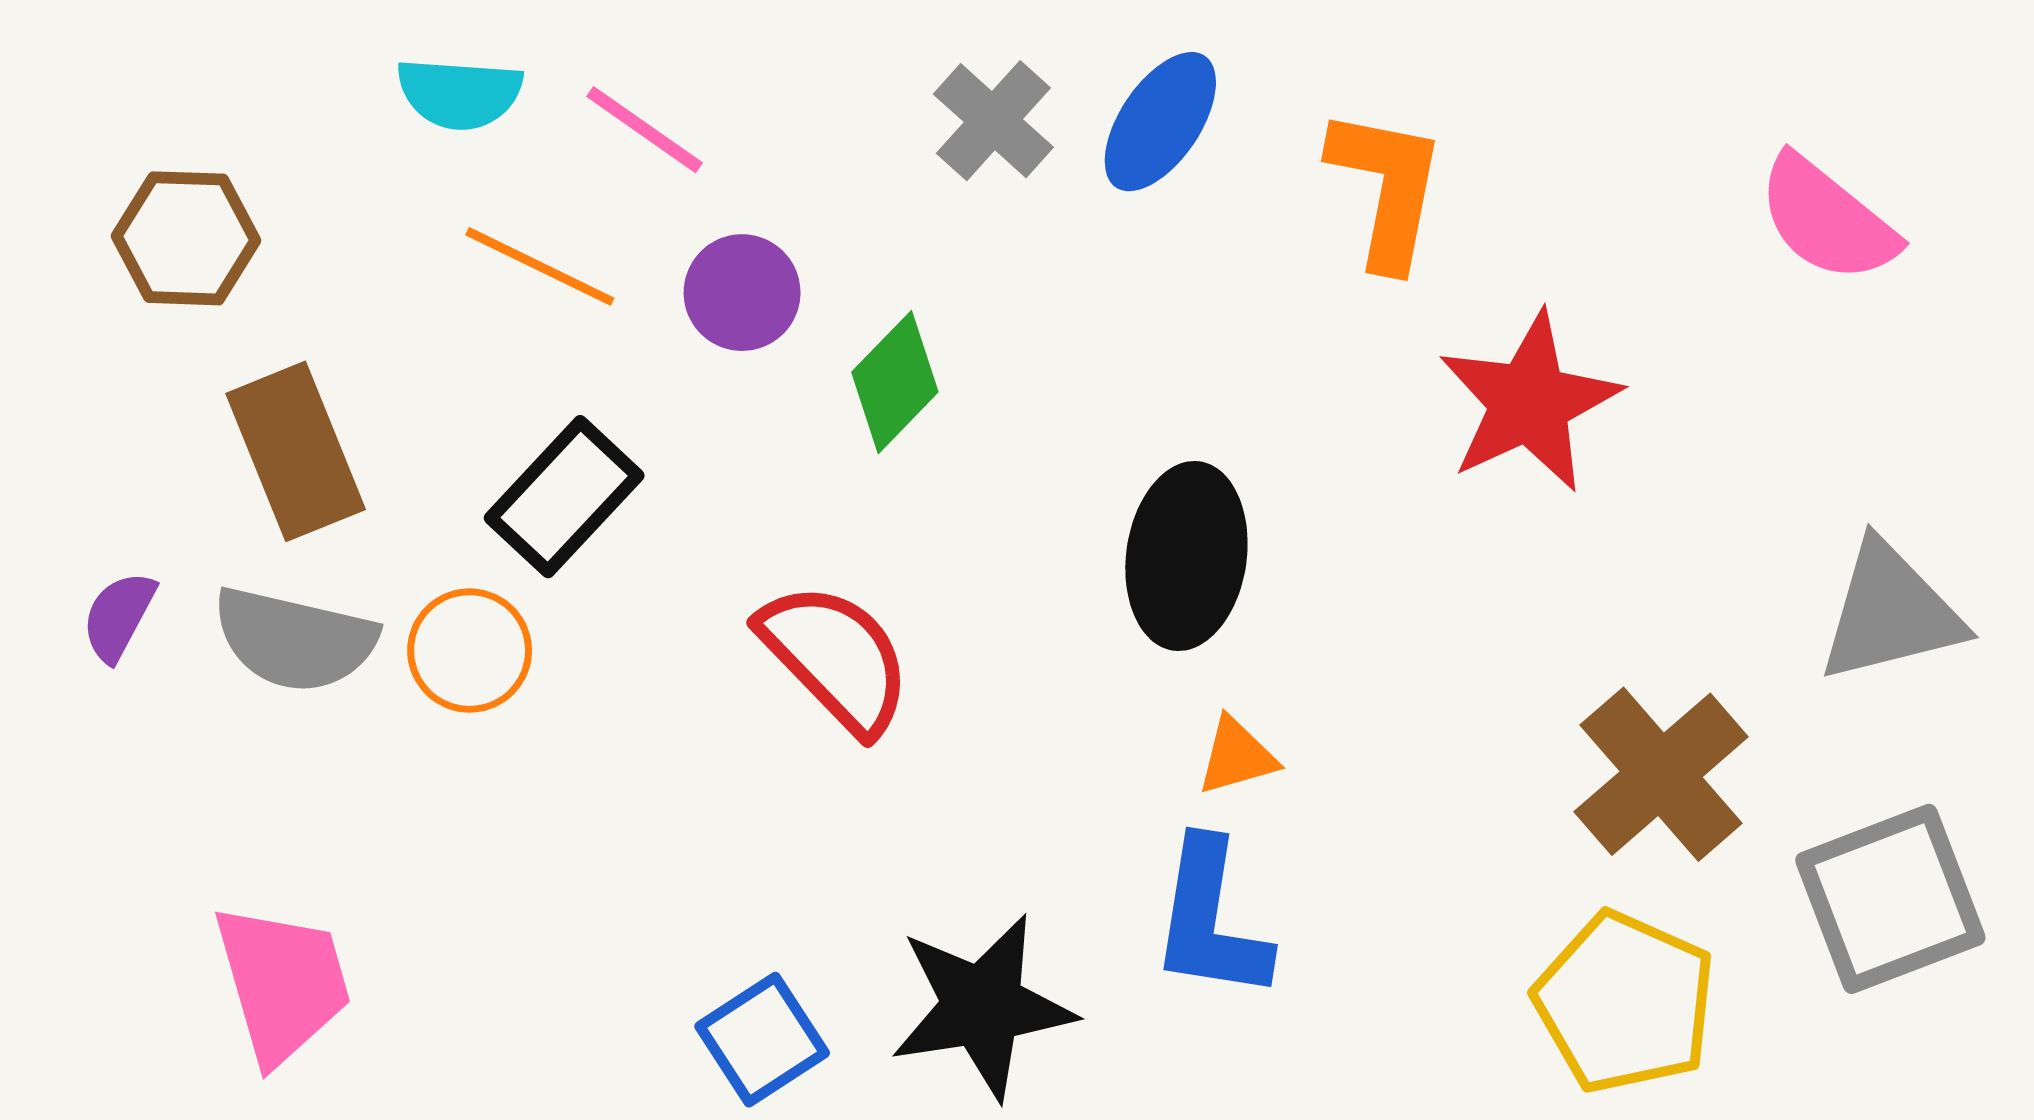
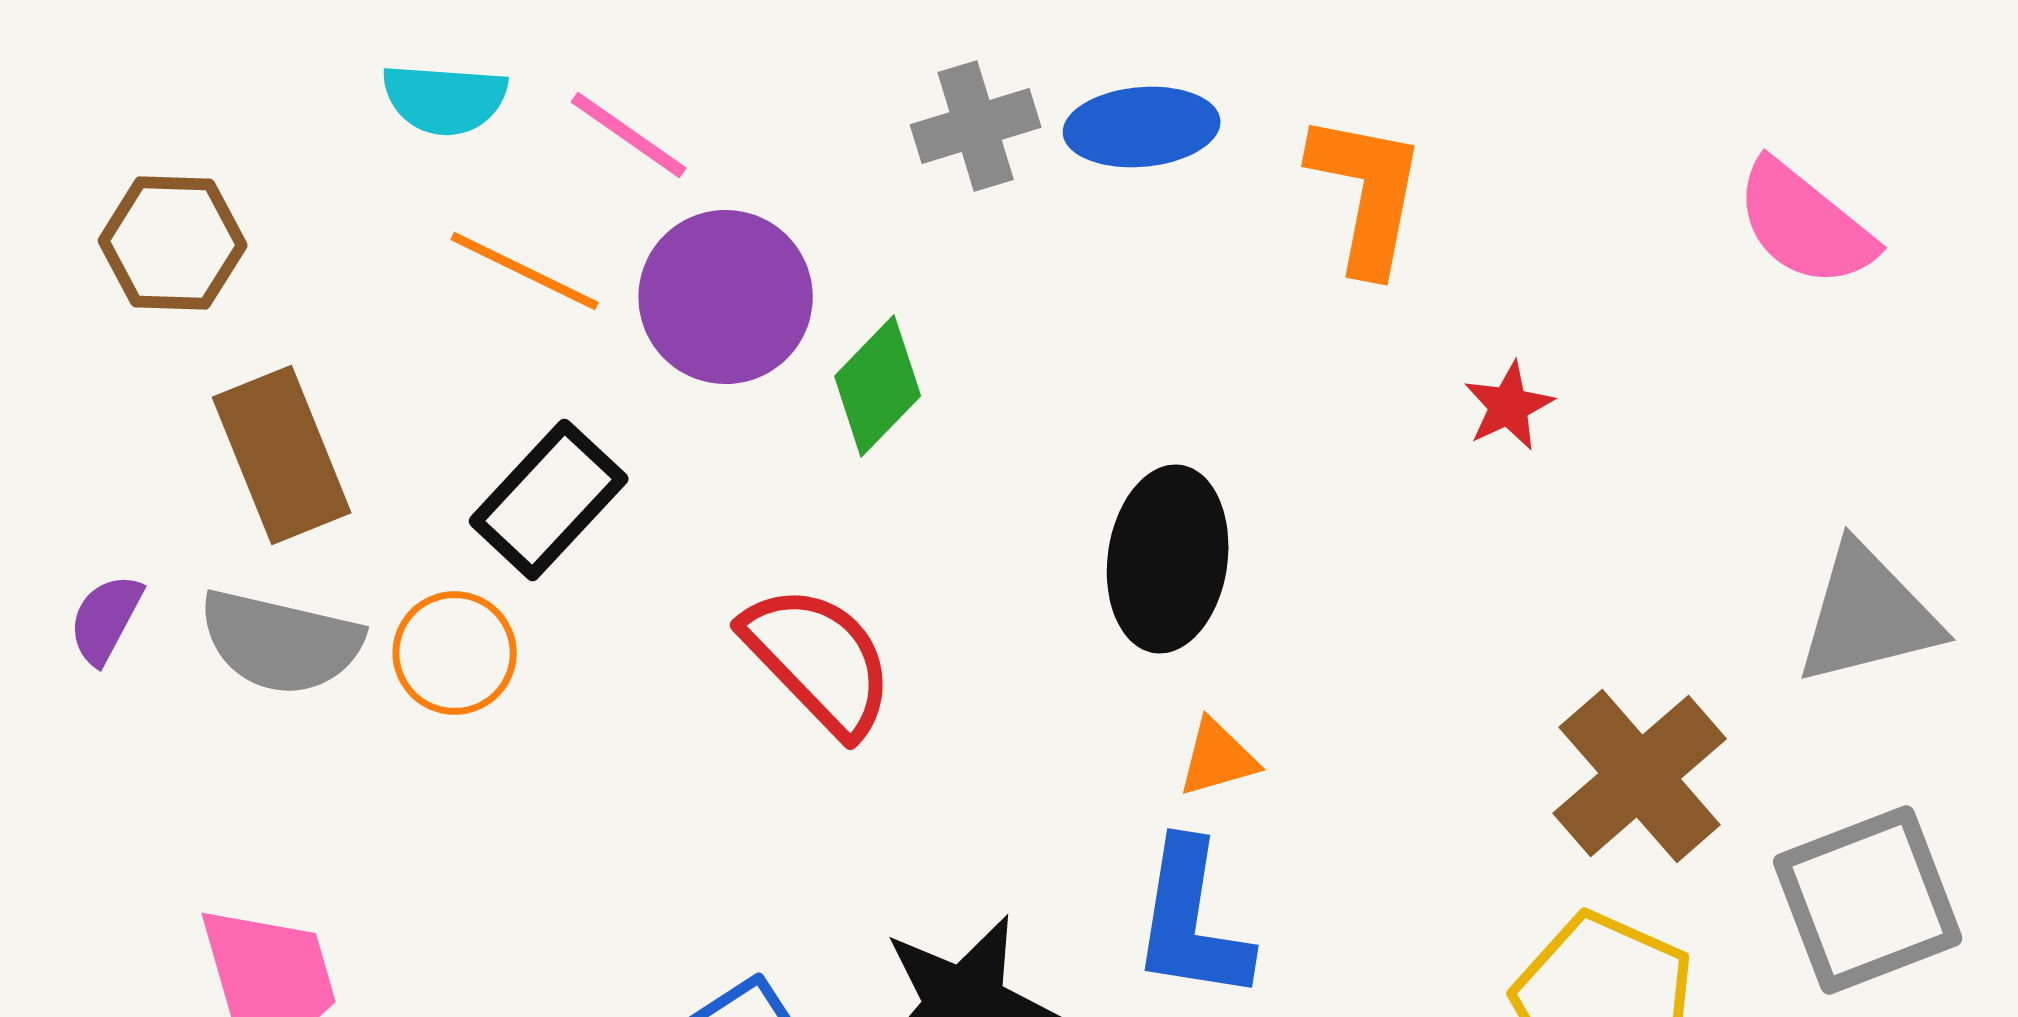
gray cross: (993, 121) -> (976, 126), turned 31
blue ellipse: (1160, 122) -> (1142, 127), turned 51
purple circle: (742, 293) -> (726, 297), size x1.5
red star: (1529, 402) -> (1509, 406), size x0.5

